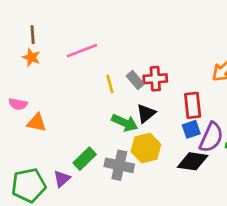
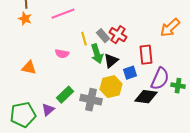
red cross: (155, 79) -> (118, 35), turned 36
pink semicircle: (18, 104) -> (62, 54), moved
green arrow: (125, 123) -> (97, 54), moved, turned 48
blue square: (191, 129) -> (130, 73), moved

